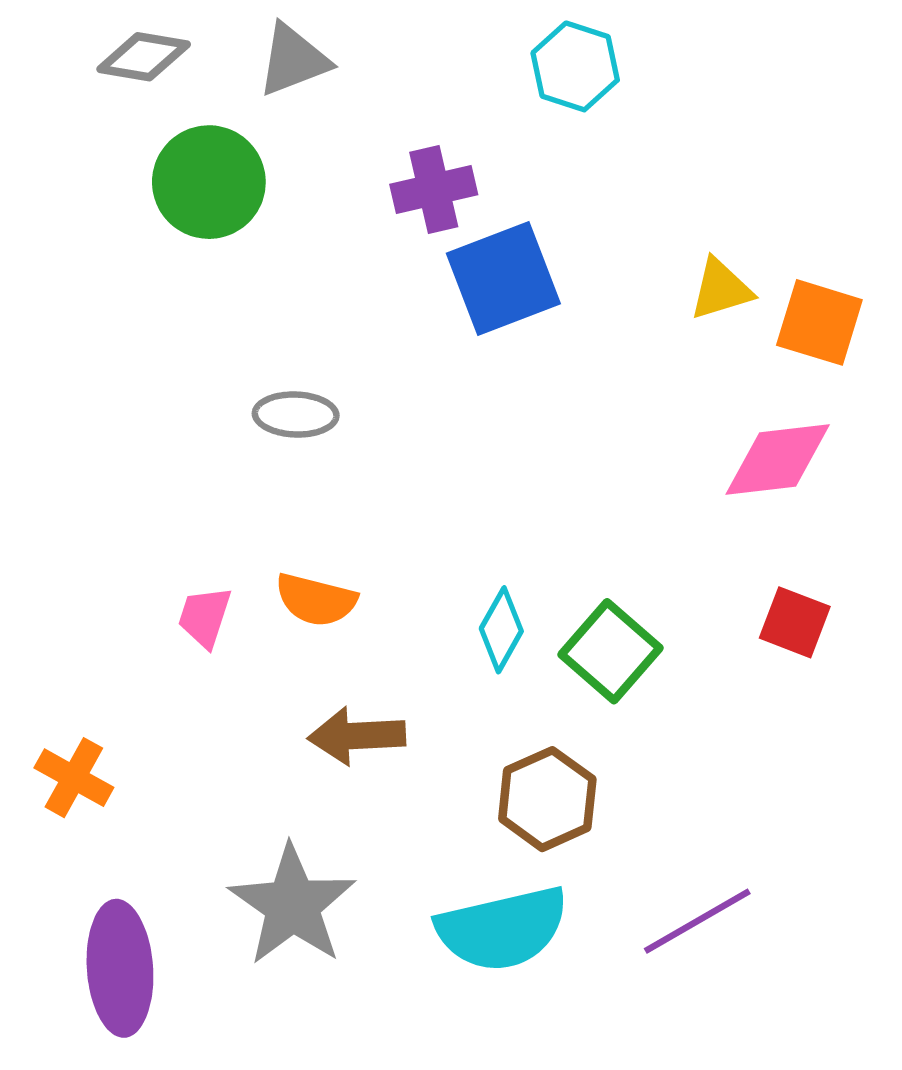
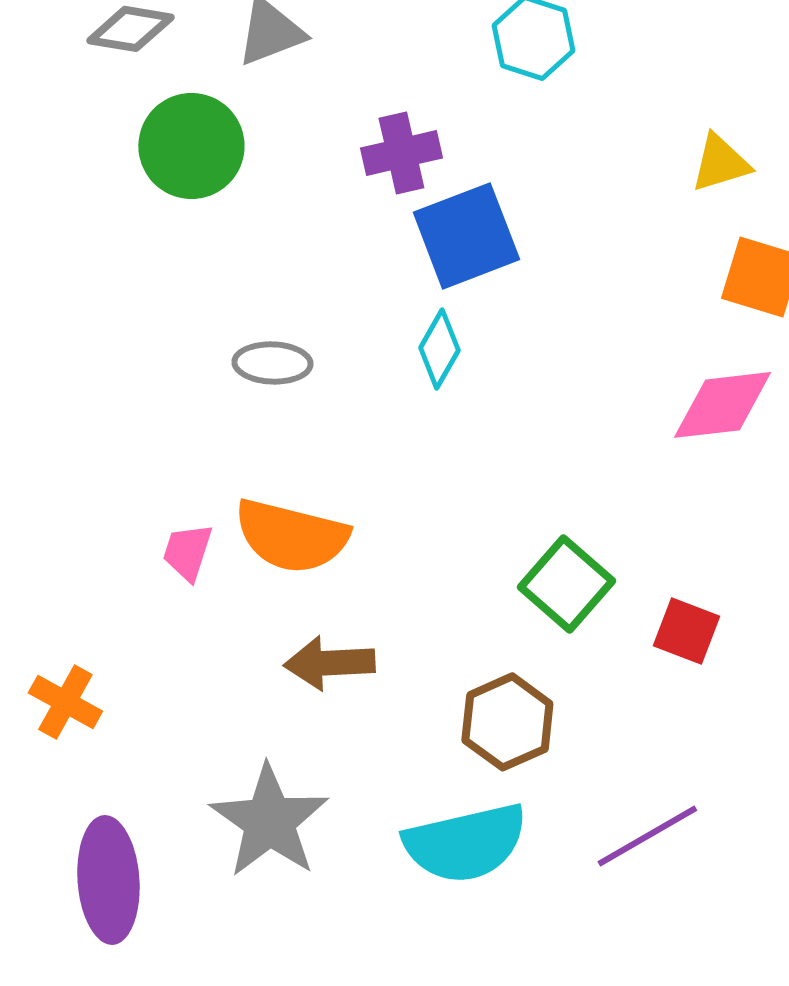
yellow triangle: (721, 289) -> (720, 163), moved
orange semicircle: (316, 600) -> (291, 536), size x1.5
red square: (795, 622) -> (686, 631), moved
cyan diamond: (501, 630) -> (439, 349), moved

